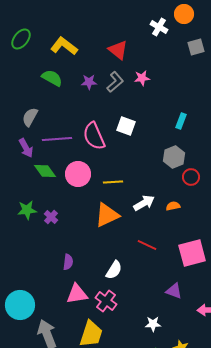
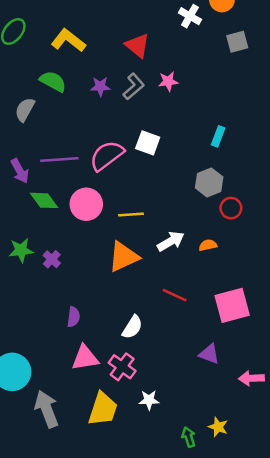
gray semicircle: (30, 117) -> (25, 110), moved
pink semicircle: (94, 136) -> (107, 156), turned 76
white star: (153, 324) -> (149, 400), moved

